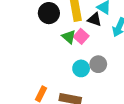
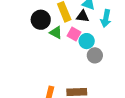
green triangle: (69, 37) -> (56, 33), moved
cyan circle: (81, 68) -> (87, 41), moved

